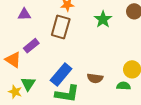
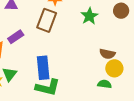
blue rectangle: (61, 74) -> (43, 68), turned -50
brown semicircle: (95, 78) -> (107, 54), moved

